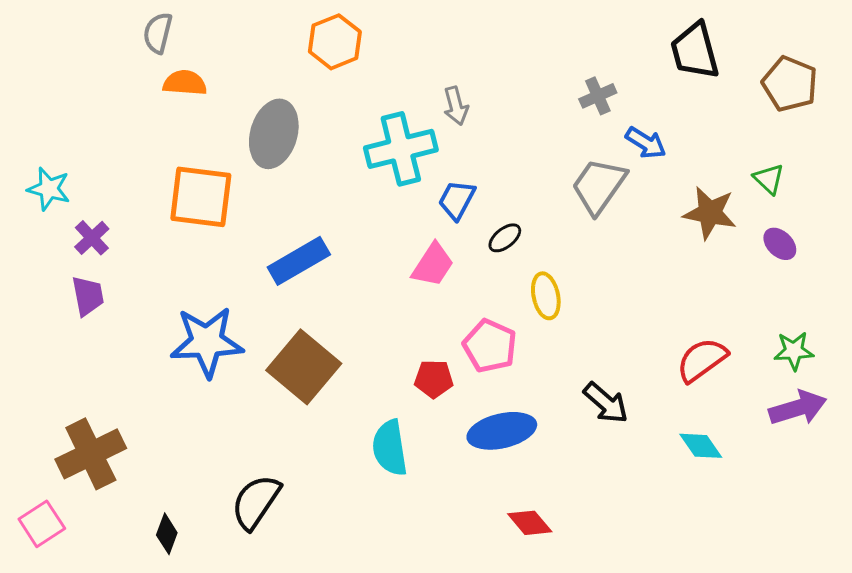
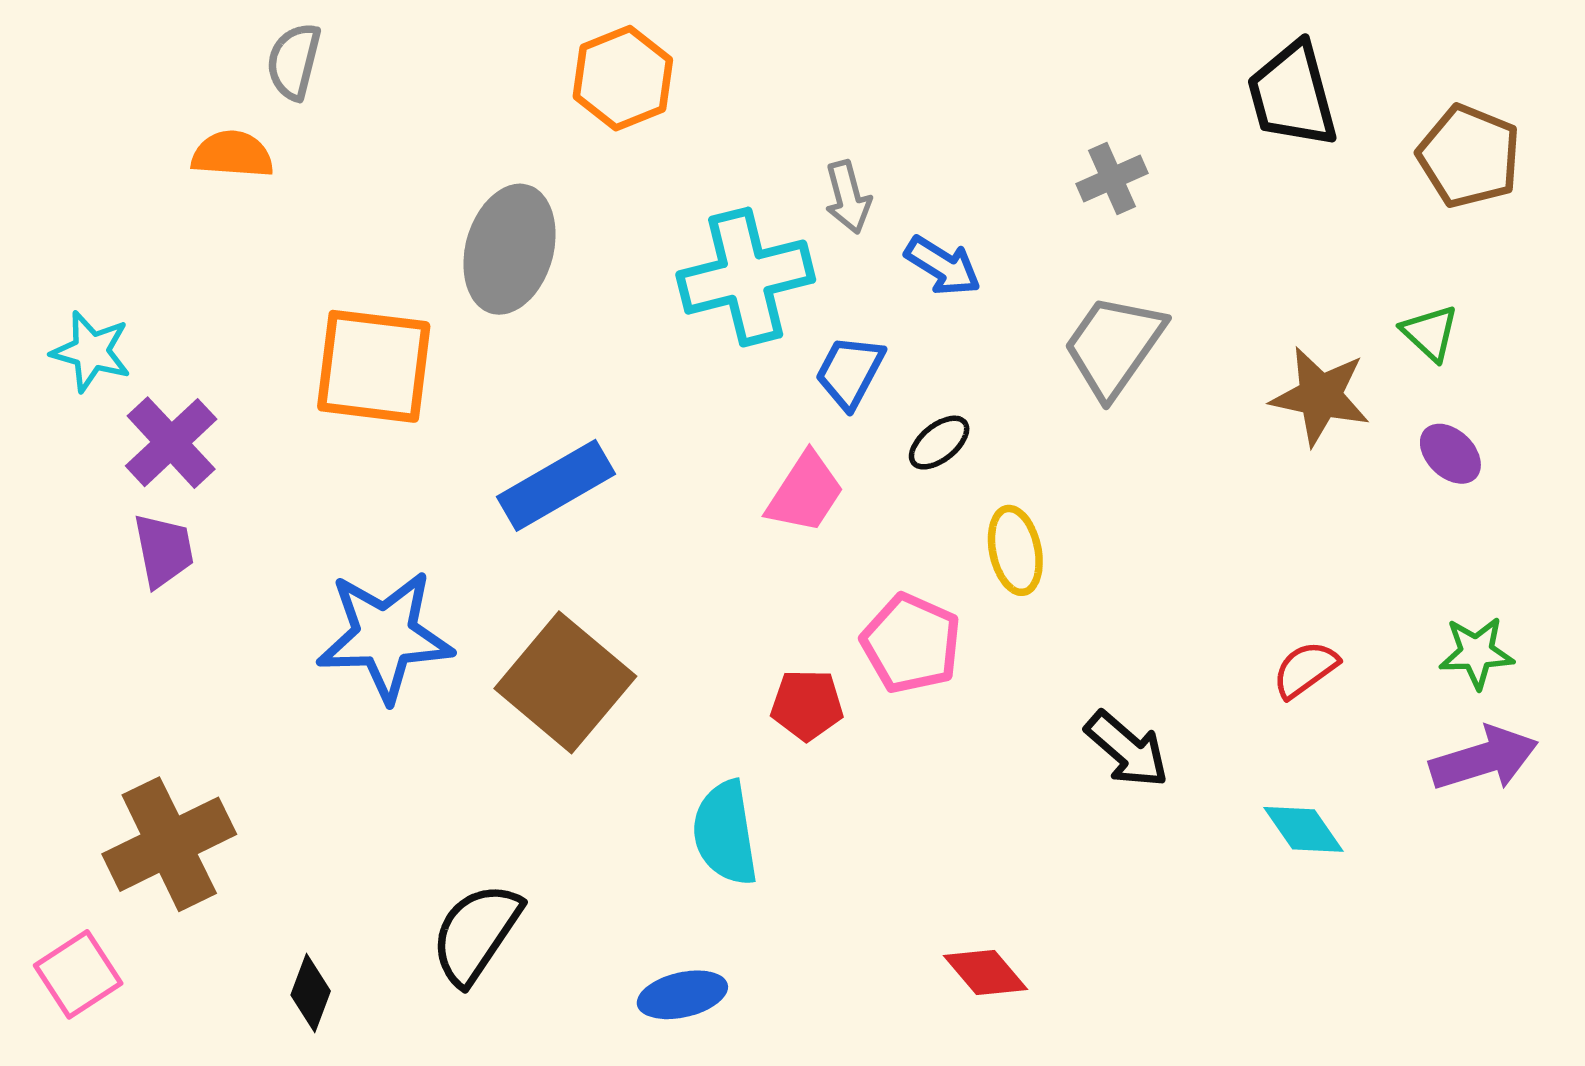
orange semicircle: (185, 83) -> (232, 154), moved
blue arrow: (646, 143) -> (943, 266), moved
purple cross: (92, 238) -> (171, 443), size x1.4
red semicircle: (702, 360) -> (1305, 669), size x0.7
blue ellipse: (502, 431) -> (682, 995), moved, size x0.7

